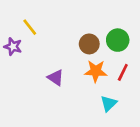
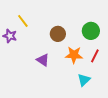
brown circle: (89, 44) -> (58, 34), moved

